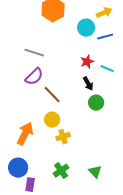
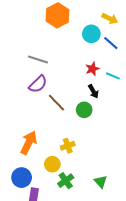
yellow arrow: (104, 13) -> (110, 18), turned 49
blue line: (105, 37) -> (111, 43), turned 56
green circle: (96, 103) -> (84, 110), moved
yellow circle: (52, 120) -> (52, 164), moved

